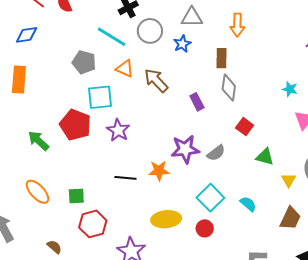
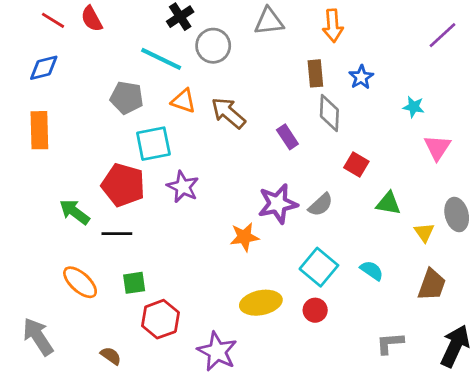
blue star: (182, 44) -> (361, 77), moved
black line: (125, 178) -> (117, 234), moved

